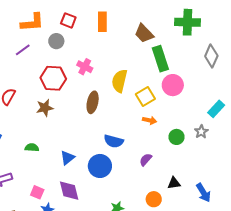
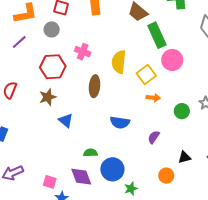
green semicircle: (32, 148) -> (90, 153), moved
blue triangle: (67, 158) -> (66, 120), moved, turned -35
blue circle: (100, 166) -> (112, 169), moved

